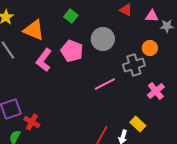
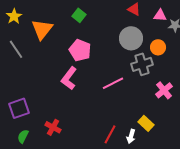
orange triangle: (34, 30) -> (42, 29), turned 45
gray circle: (103, 39) -> (131, 38), moved
pink L-shape: (44, 60) -> (69, 78), moved
red cross: (32, 122) -> (53, 127), moved

